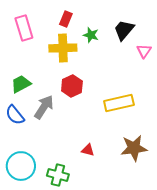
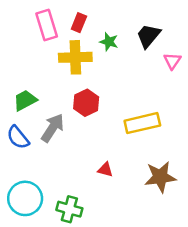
pink rectangle: (24, 28) -> (47, 25), moved
red triangle: (88, 150) -> (105, 170), moved

